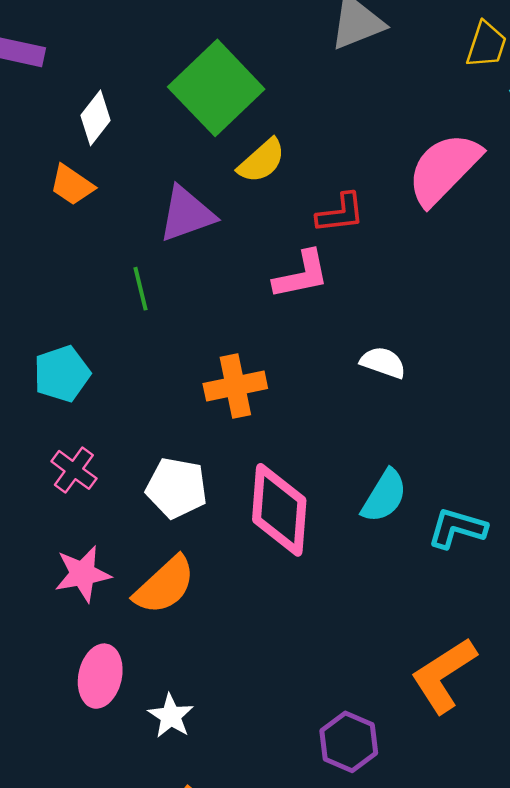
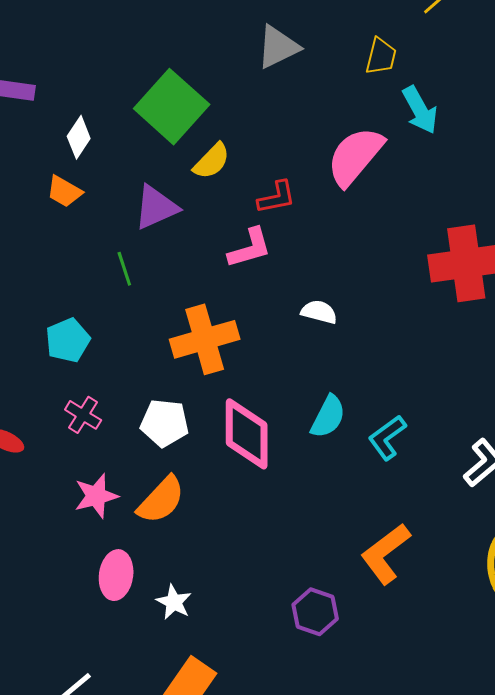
orange cross: (235, 386) -> (205, 339), size x1.4
cyan L-shape: (457, 528) -> (387, 437), turned -48

